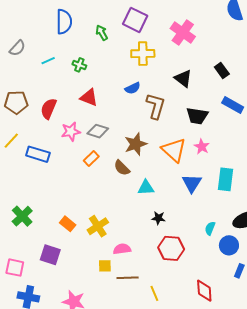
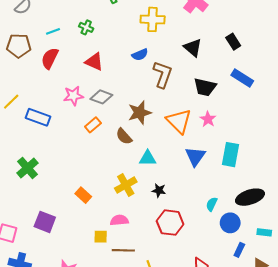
cyan line: (48, 61) -> (53, 31), moved
brown pentagon: (16, 102) -> (19, 46), moved
red semicircle: (49, 109) -> (50, 58), moved
green cross: (22, 216) -> (27, 168), moved
orange rectangle: (68, 224) -> (83, 195), moved
yellow cross: (98, 226) -> (126, 185), moved

